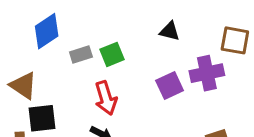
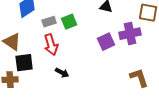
red arrow: (106, 98) -> (51, 45), moved

